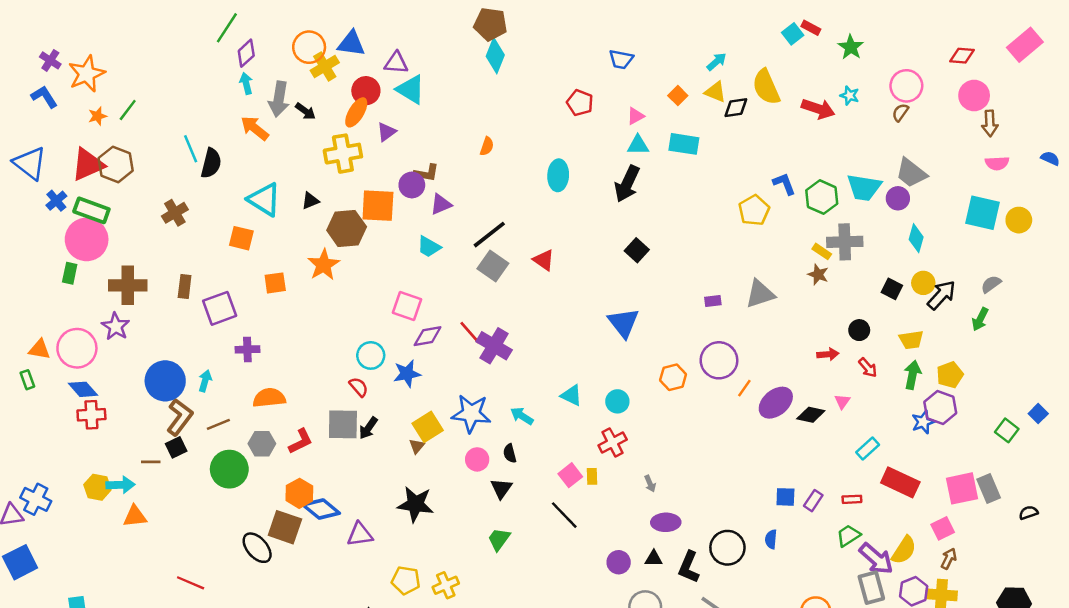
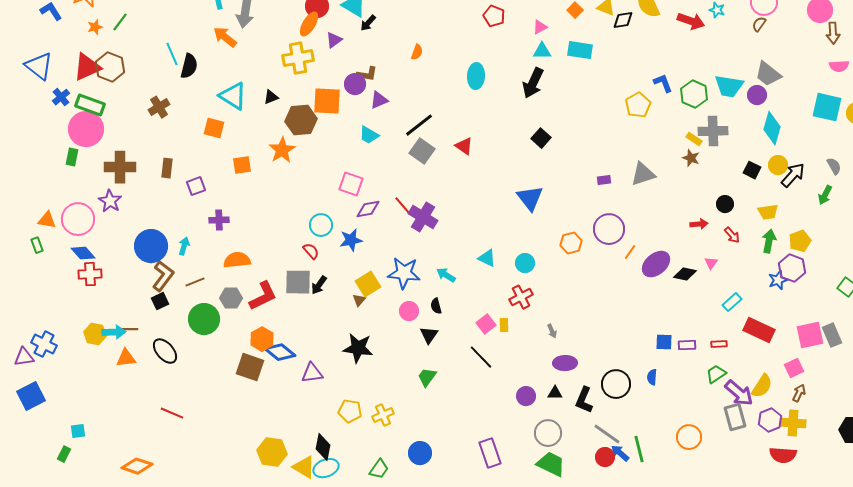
black arrow: (305, 111) -> (368, 23), moved, turned 96
cyan diamond: (916, 238) -> (772, 128), size x1.4
gray semicircle: (991, 284) -> (834, 166), turned 96
purple square: (220, 308) -> (196, 186), size x0.7
red L-shape: (301, 441) -> (263, 296), size x1.4
brown line: (151, 462) -> (130, 329), moved
purple rectangle: (813, 501) -> (687, 345), turned 54
black ellipse: (257, 548) -> (165, 351), moved

